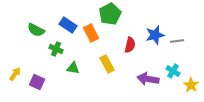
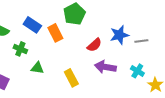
red semicircle: (130, 45) -> (94, 45), turned 35
yellow rectangle: (107, 64) -> (71, 78), moved
purple arrow: (148, 79) -> (105, 67), moved

